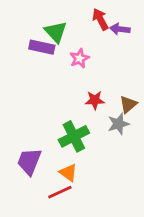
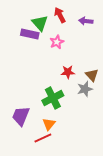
red arrow: (100, 19) -> (60, 15), moved
brown triangle: (128, 104) -> (92, 75), turned -32
orange triangle: (68, 173) -> (49, 124), turned 32

